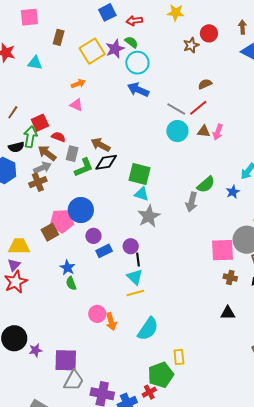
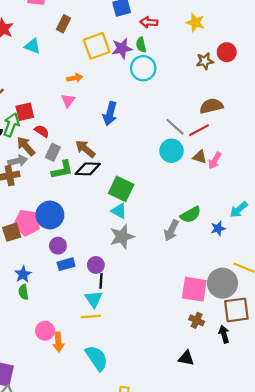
green semicircle: (131, 42) -> (141, 45), turned -152
brown semicircle: (205, 84) -> (211, 106), size x1.5
blue arrow: (138, 90) -> (110, 114), moved, turned -110
pink triangle: (76, 105) -> (68, 101), turned 32
cyan semicircle: (148, 329) -> (97, 358), turned -80

